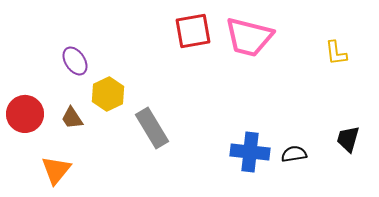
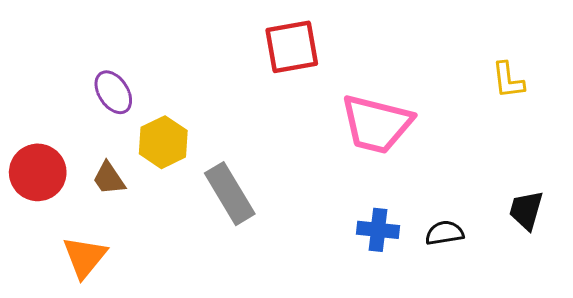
pink trapezoid: (249, 37) -> (376, 124), moved
blue cross: (250, 152) -> (378, 230), size x0.7

